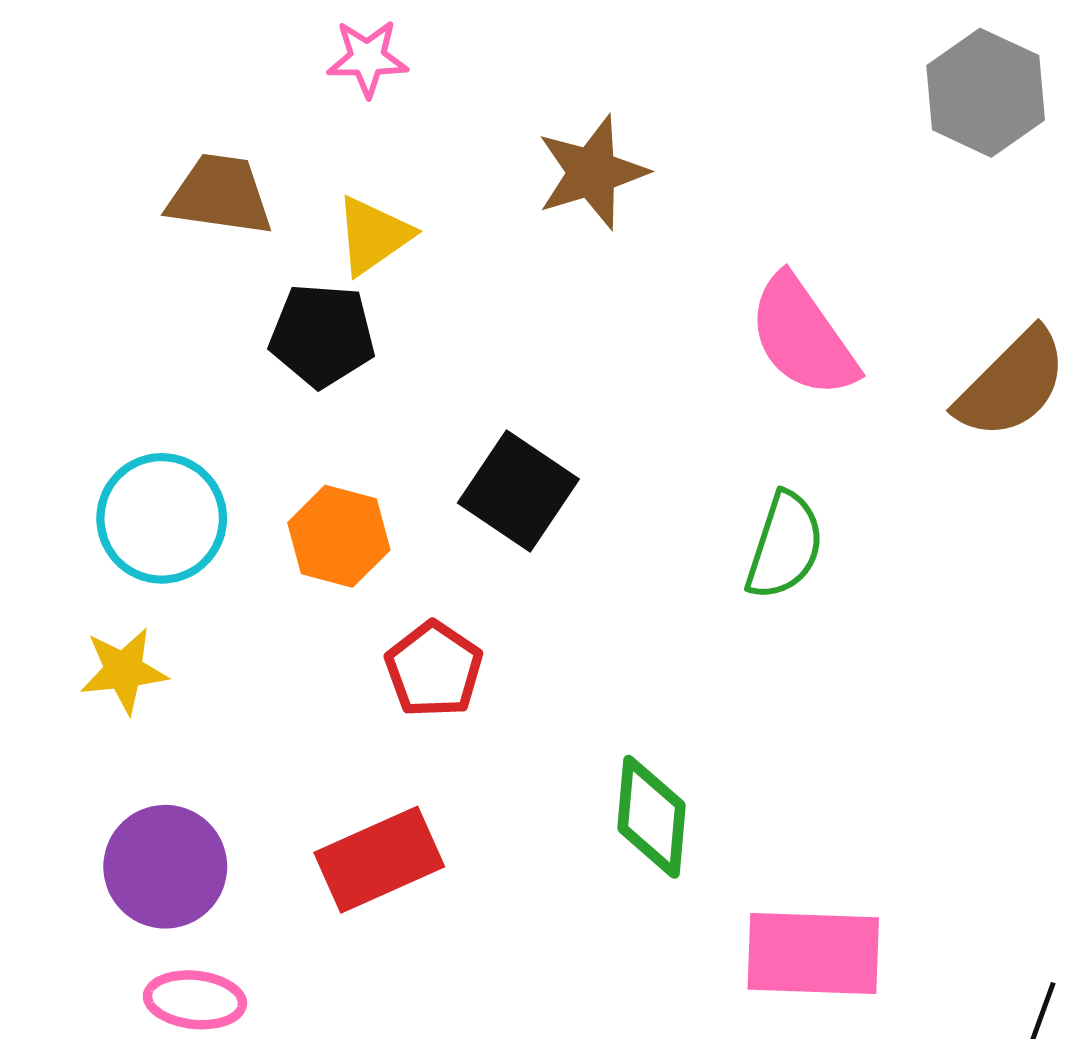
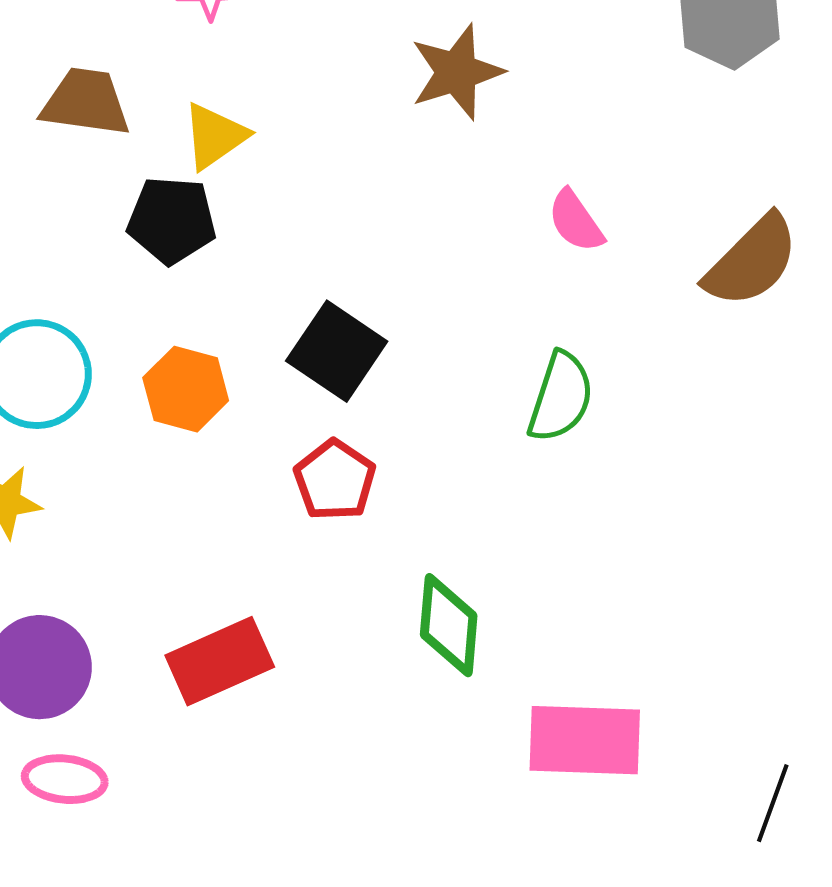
brown star: (592, 172) -> (457, 72), moved
pink semicircle: (803, 336) -> (576, 221), size x0.6
red pentagon: (434, 669) -> (335, 480), moved

